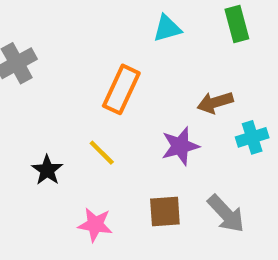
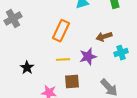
yellow line: (102, 153) -> (63, 60), moved, turned -48
brown square: (165, 211) -> (72, 82), moved

